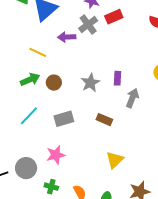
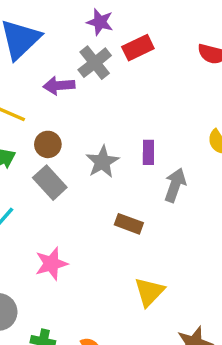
brown circle: (54, 83) -> (48, 144), moved
gray rectangle: (64, 119) -> (50, 183), moved, turned 66
pink star: (56, 155) -> (51, 264), moved

